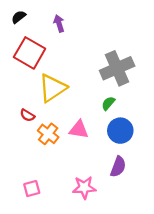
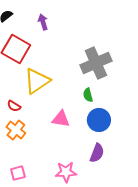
green semicircle: (108, 103) -> (88, 95), turned -56
orange cross: (48, 134) -> (16, 130), moved

